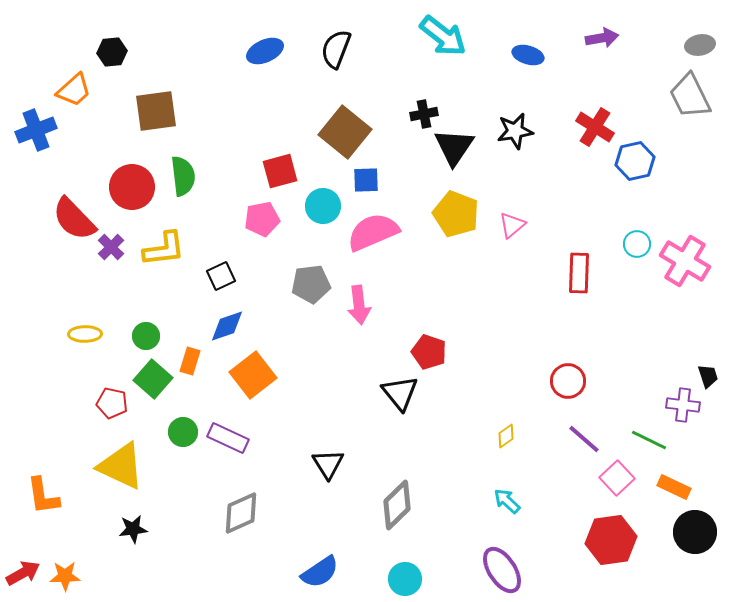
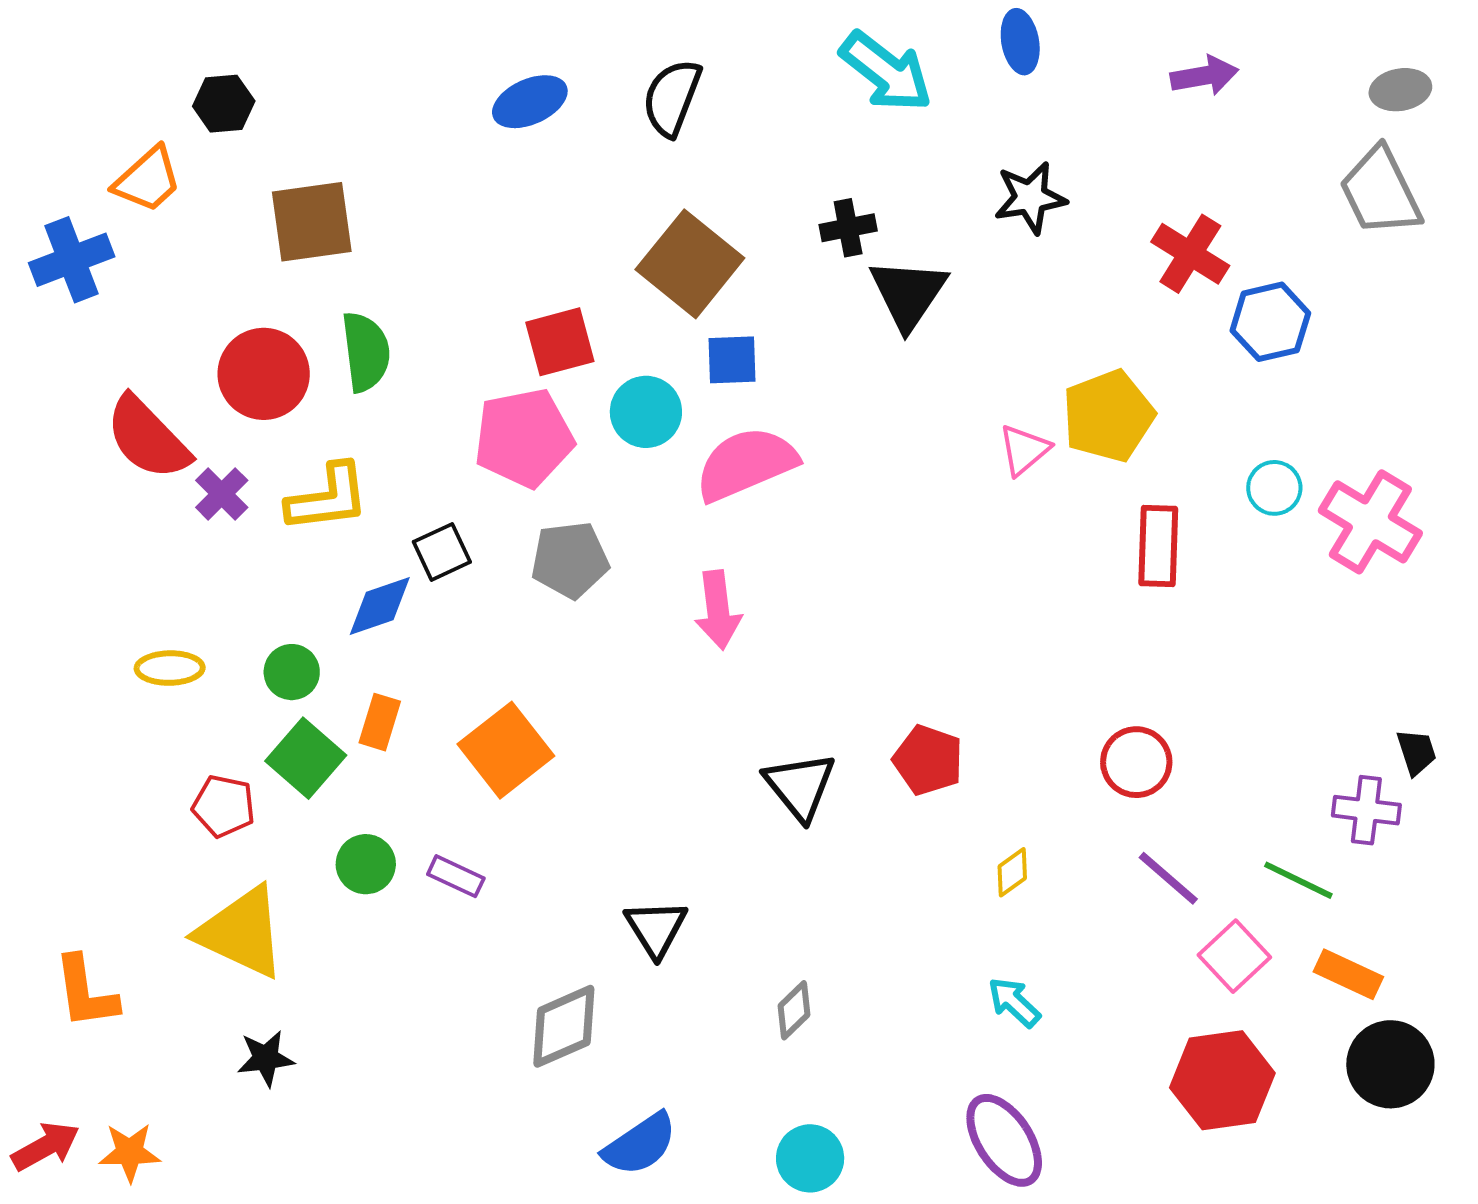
blue ellipse: (528, 55) -> (1020, 42), moved, turned 64
black star: (515, 131) -> (1030, 198), moved
yellow pentagon: (456, 214) -> (1108, 416), moved, turned 30
pink pentagon: (262, 219) -> (524, 438), size x1.4
gray pentagon: (311, 284) -> (570, 560), moved
blue diamond: (227, 326) -> (380, 606), moved
red pentagon: (429, 352) -> (928, 760), moved
purple rectangle: (228, 438) -> (456, 876), size x0.7
gray diamond: (397, 505) -> (794, 1010), size x0.6
gray diamond: (241, 513) -> (564, 1026), moved

